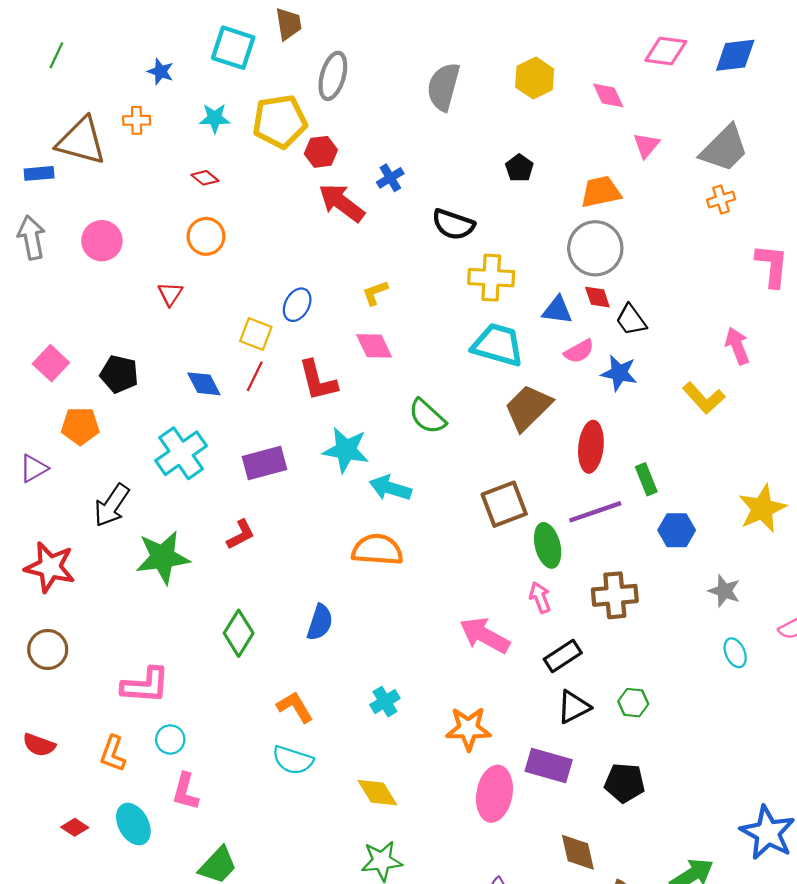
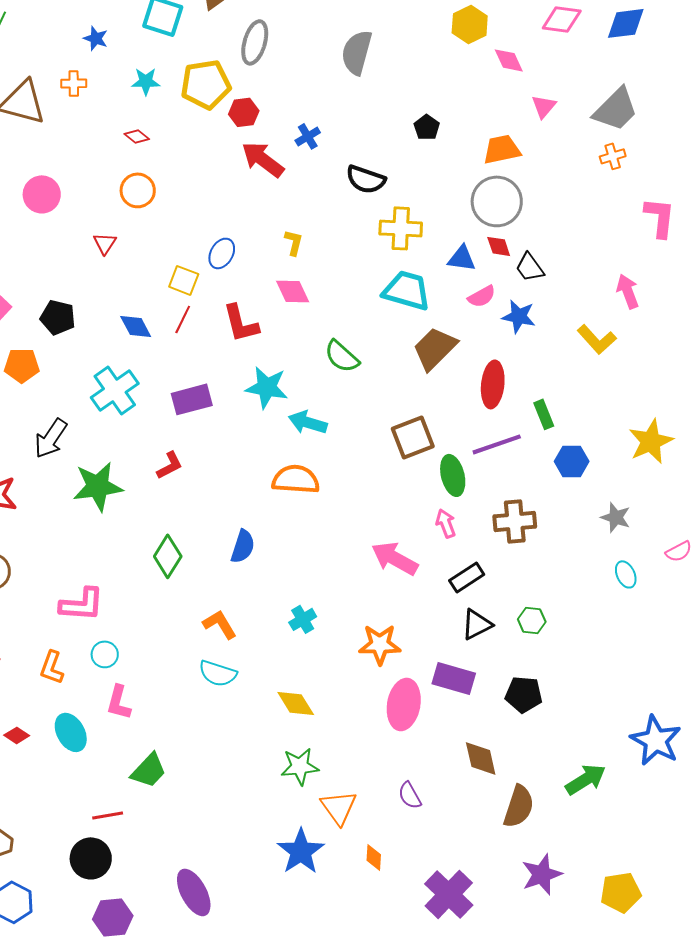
yellow hexagon: (535, 78) -> (470, 24), moved
yellow L-shape: (375, 293) -> (294, 242), turned 124

